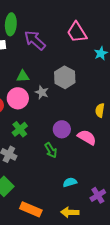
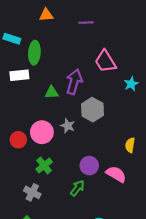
purple arrow: (35, 40) -> (74, 82), moved, turned 65
green triangle: (23, 76) -> (52, 92), moved
green arrow: (51, 150) -> (77, 188), turned -112

